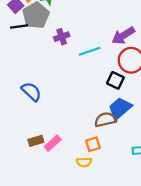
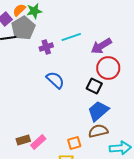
cyan line: (90, 51) -> (71, 37), moved
blue semicircle: (31, 92) -> (55, 80), moved
brown semicircle: (105, 120) -> (98, 131), moved

